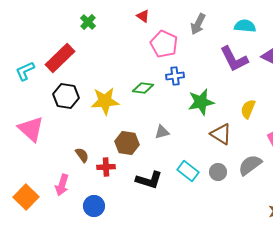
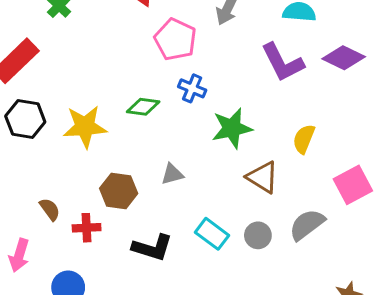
blue cross: (175, 76) -> (192, 88), turned 30

